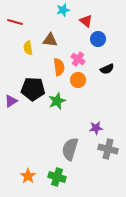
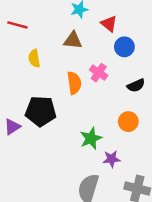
brown triangle: (50, 40) -> (73, 40), moved
orange circle: (78, 80) -> (128, 122), moved
green star: (57, 101) -> (91, 138), moved
purple star: (96, 128) -> (112, 159), moved

